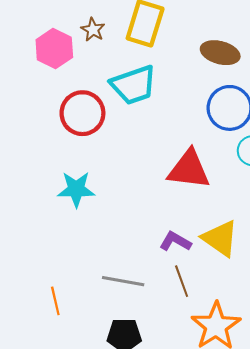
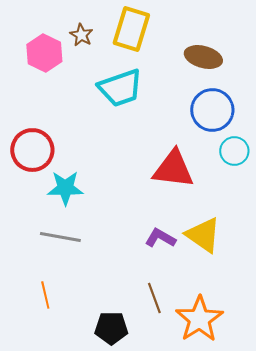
red circle: (82, 113) -> (32, 150), moved
gray line: (123, 281) -> (60, 237), moved
brown line: (182, 281) -> (154, 298), moved

